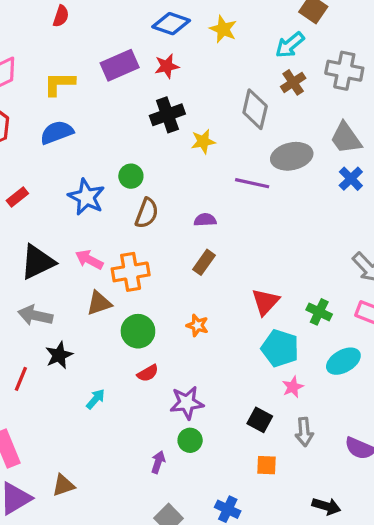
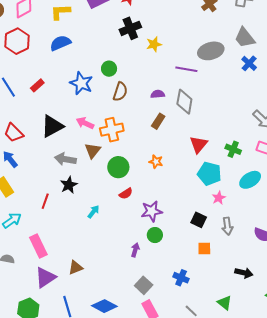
gray diamond: (255, 109) -> (184, 102), moved
brown triangle: (99, 303) -> (93, 150), turned -30
gray arrow: (35, 315) -> (65, 159), moved

